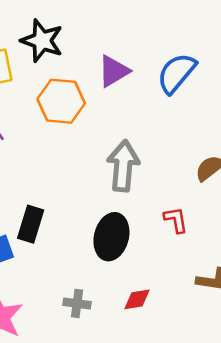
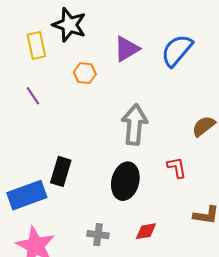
orange hexagon: (61, 101) -> (85, 73), size x0.6

